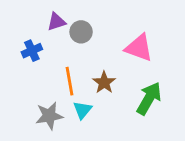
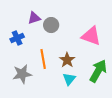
cyan triangle: (82, 110) -> (69, 79), moved
gray star: (49, 116) -> (22, 74), moved

